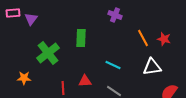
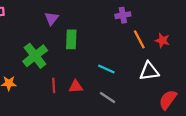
purple cross: (115, 15) -> (123, 15), moved, turned -32
purple triangle: (31, 19) -> (52, 19), moved
red line: (63, 88) -> (54, 85), moved

